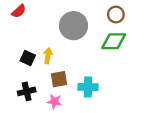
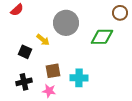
brown circle: (116, 15) -> (120, 13), moved
yellow arrow: (48, 56) -> (43, 40), moved, turned 120

